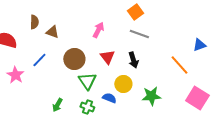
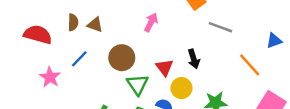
brown semicircle: (34, 22) -> (73, 22), moved
gray line: (139, 34) -> (220, 27), moved
red triangle: (107, 57) -> (164, 67), moved

